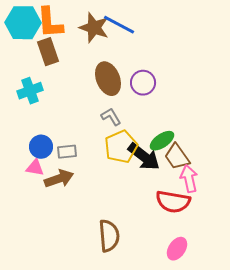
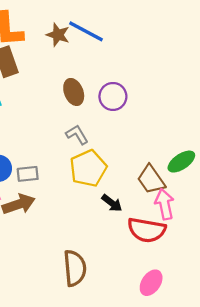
brown star: (94, 28) -> (58, 35), size x0.7
brown ellipse: (108, 79) -> (74, 92), size x0.7
green ellipse: (162, 141) -> (181, 162), moved
black arrow: (144, 157) -> (112, 203), moved, size x0.6

